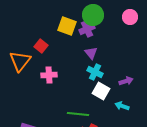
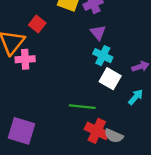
pink cross: (49, 75) -> (25, 59), moved
cyan arrow: (122, 106) -> (136, 97), turned 112

